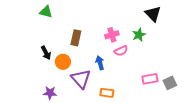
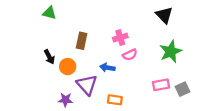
green star: (139, 35) -> (171, 52), moved, size x1.5
blue arrow: (100, 63) -> (107, 68), turned -64
purple star: (50, 93) -> (65, 100), moved

